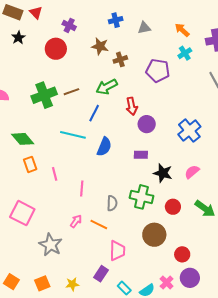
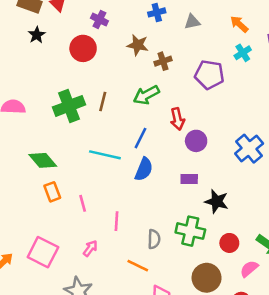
brown line: (71, 92) -> (103, 101), turned -56
blue line: (94, 113) -> (140, 138), moved
pink semicircle: (192, 172) -> (249, 269), moved
pink arrow: (76, 221) -> (90, 248), moved

